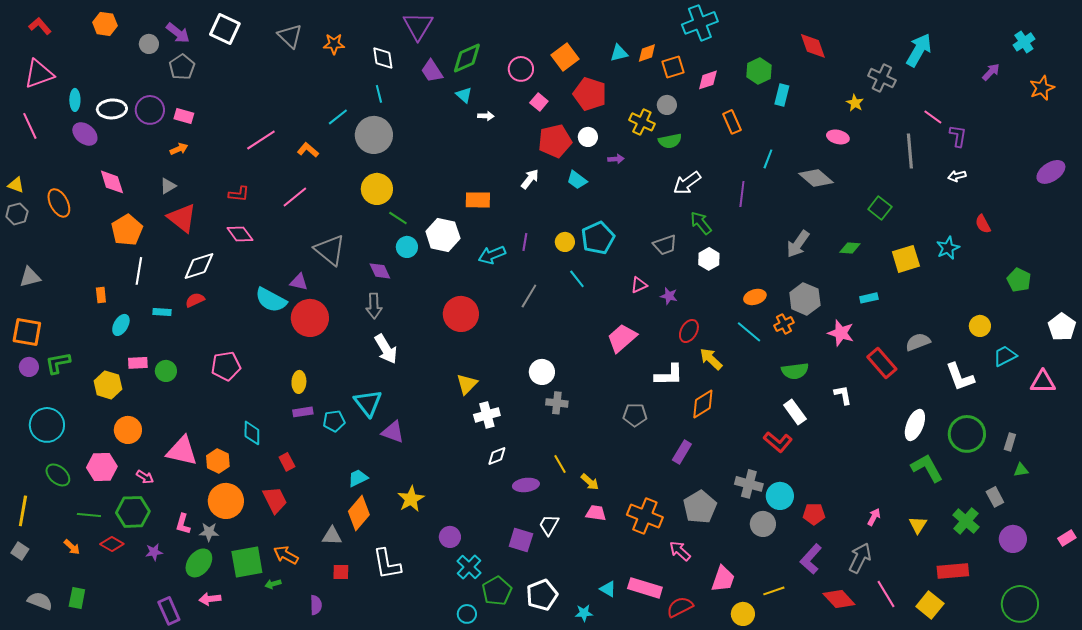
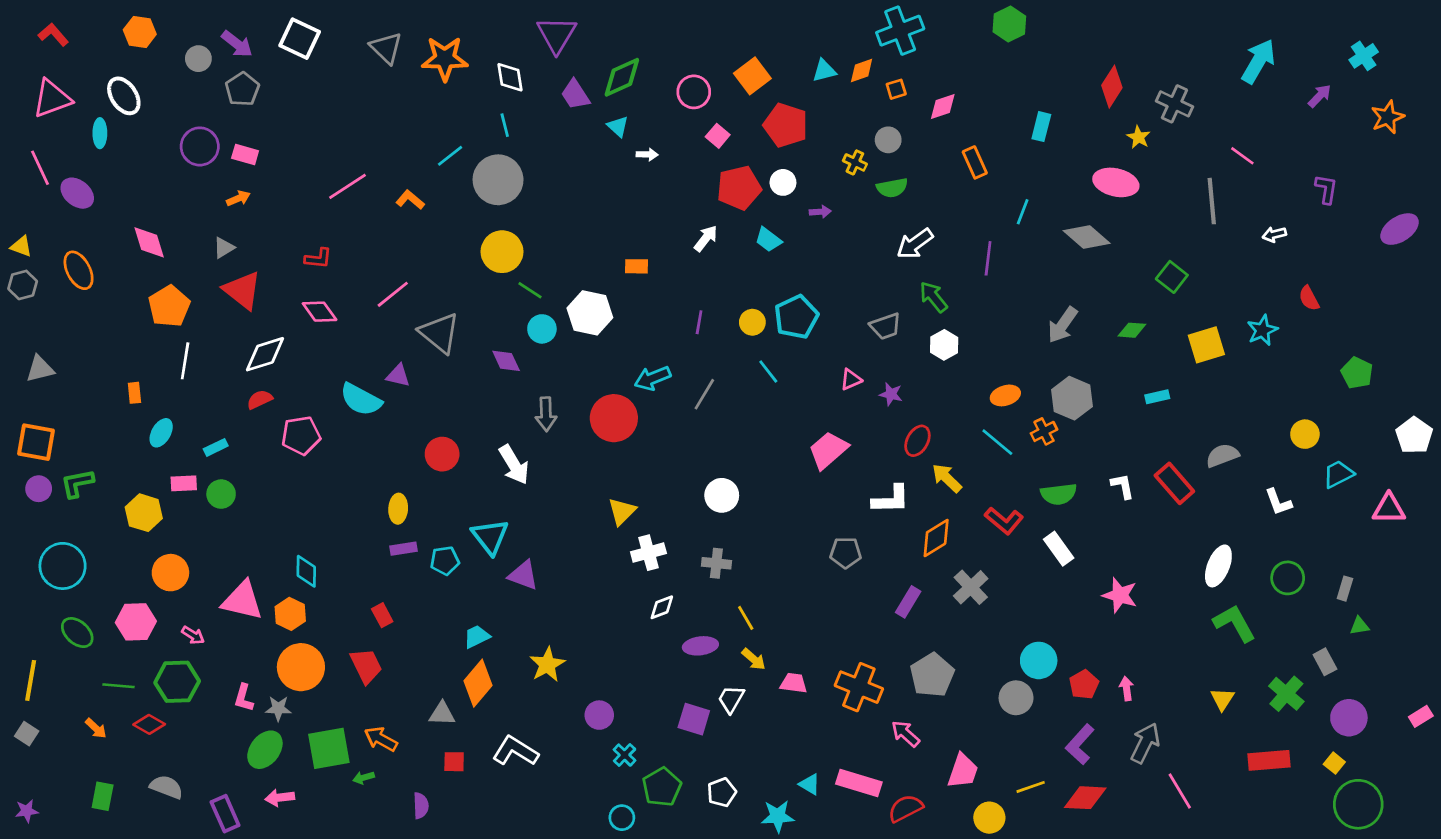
cyan cross: (700, 23) -> (900, 31), moved
orange star: (334, 44) -> (445, 59), size x1.6
red diamond: (813, 46) -> (1112, 87), moved, turned 52
cyan arrow: (919, 50) -> (1258, 61), moved
orange square: (673, 67) -> (896, 89), size x0.7
green hexagon: (759, 71) -> (1009, 24), moved
white ellipse: (112, 109) -> (124, 96), moved, turned 60
yellow cross: (642, 122) -> (855, 162), size x0.7
purple ellipse: (85, 134) -> (77, 193), moved
purple L-shape: (958, 136) -> (1326, 189), moved
pink ellipse: (838, 137) -> (1116, 182), size x1.5
pink line: (295, 197) -> (393, 294), moved
orange rectangle: (478, 200) -> (637, 266), size x0.7
cyan arrow: (492, 255) -> (652, 378), moved
gray arrow: (374, 306) -> (546, 414), moved
cyan rectangle: (162, 312) -> (216, 447), moved, turned -30
red circle: (310, 318) -> (442, 454), moved, size x0.7
pink star: (841, 333) -> (1120, 595), moved
pink pentagon: (226, 366) -> (301, 435), moved
white L-shape: (960, 377) -> (1278, 502), size x0.7
white L-shape: (843, 395) -> (1123, 486), moved
gray cross: (557, 403) -> (716, 563), moved
cyan diamond: (252, 433) -> (306, 571), moved
green circle: (967, 434) -> (1288, 578), size x0.7
red L-shape: (778, 442) -> (1004, 521), moved
yellow arrow: (590, 482) -> (754, 659), moved
gray cross: (749, 484) -> (971, 587), moved, turned 32
red pentagon: (814, 514) -> (1084, 684), turned -30
pink arrow: (874, 517) -> (1127, 688), moved, turned -36
purple star: (154, 552) -> (27, 811), moved
white L-shape: (387, 564) -> (515, 751), turned 132
cyan cross: (469, 567) -> (625, 755), size x0.7
white pentagon: (542, 595) -> (722, 792), size x0.7
red diamond: (839, 599) -> (1085, 798), moved, turned -44
gray semicircle: (40, 601) -> (166, 787), moved
yellow square: (930, 605) -> (1334, 763), moved, size x0.6
cyan star: (584, 613) -> (778, 816), size x1.4

